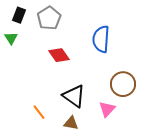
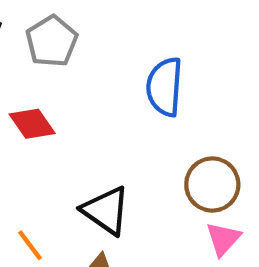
red diamond: (59, 55) -> (32, 124), moved
pink triangle: (107, 109) -> (223, 239), moved

